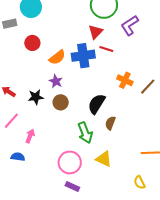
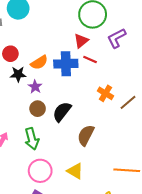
red circle: (32, 43) -> (10, 54), moved
black star: (36, 97) -> (18, 74), moved
black semicircle: (97, 104) -> (62, 112), moved
brown semicircle: (110, 123) -> (86, 135), size x1.5
green arrow: (85, 133) -> (32, 139), moved

